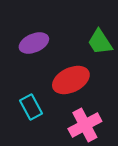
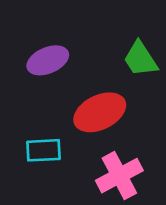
cyan rectangle: (31, 107) -> (44, 150), turned -65

